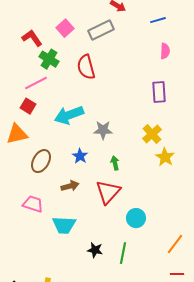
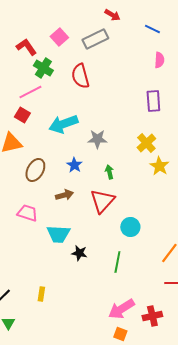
blue line: (158, 20) -> (152, 29), turned 42
black star: (95, 250) -> (79, 253), moved

